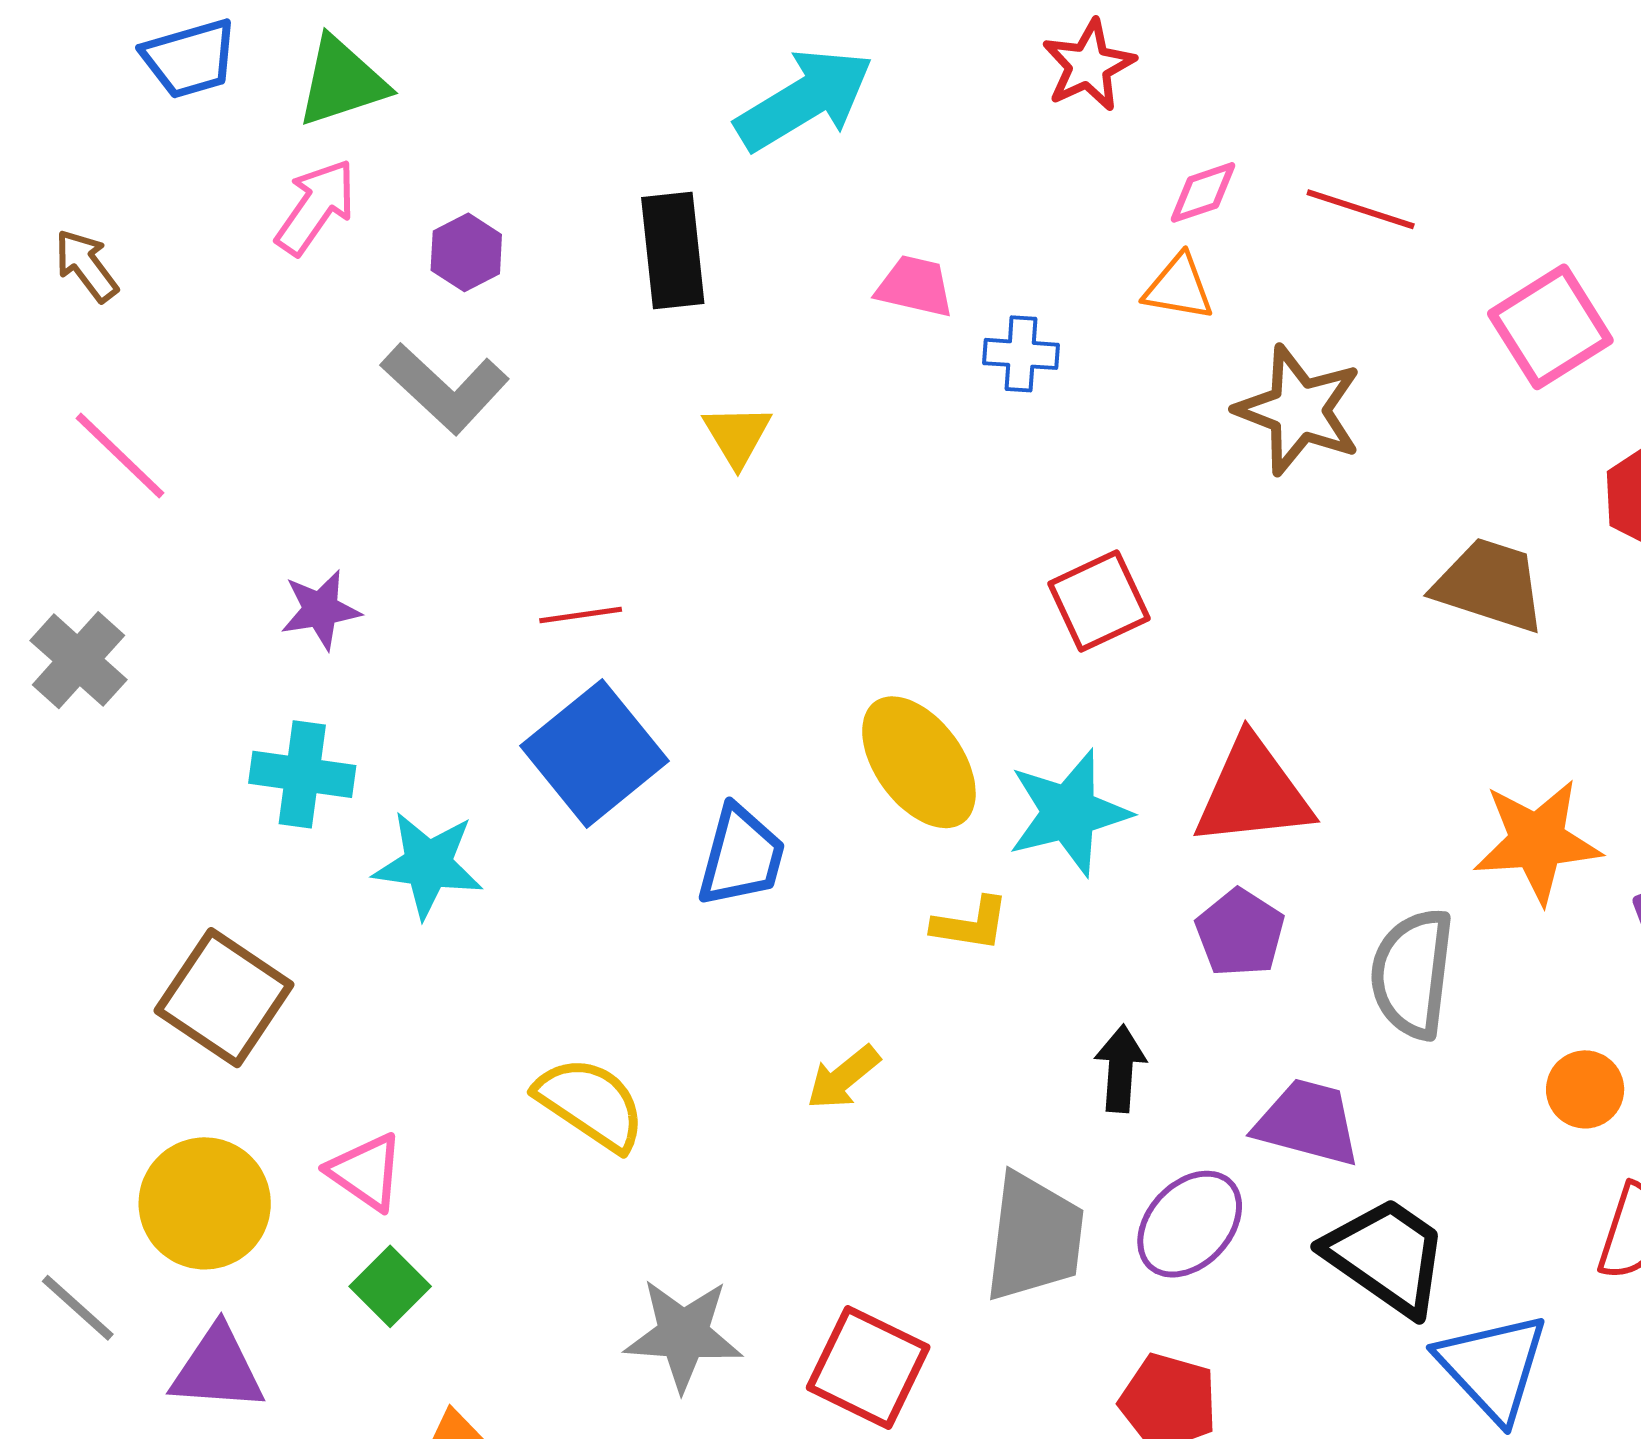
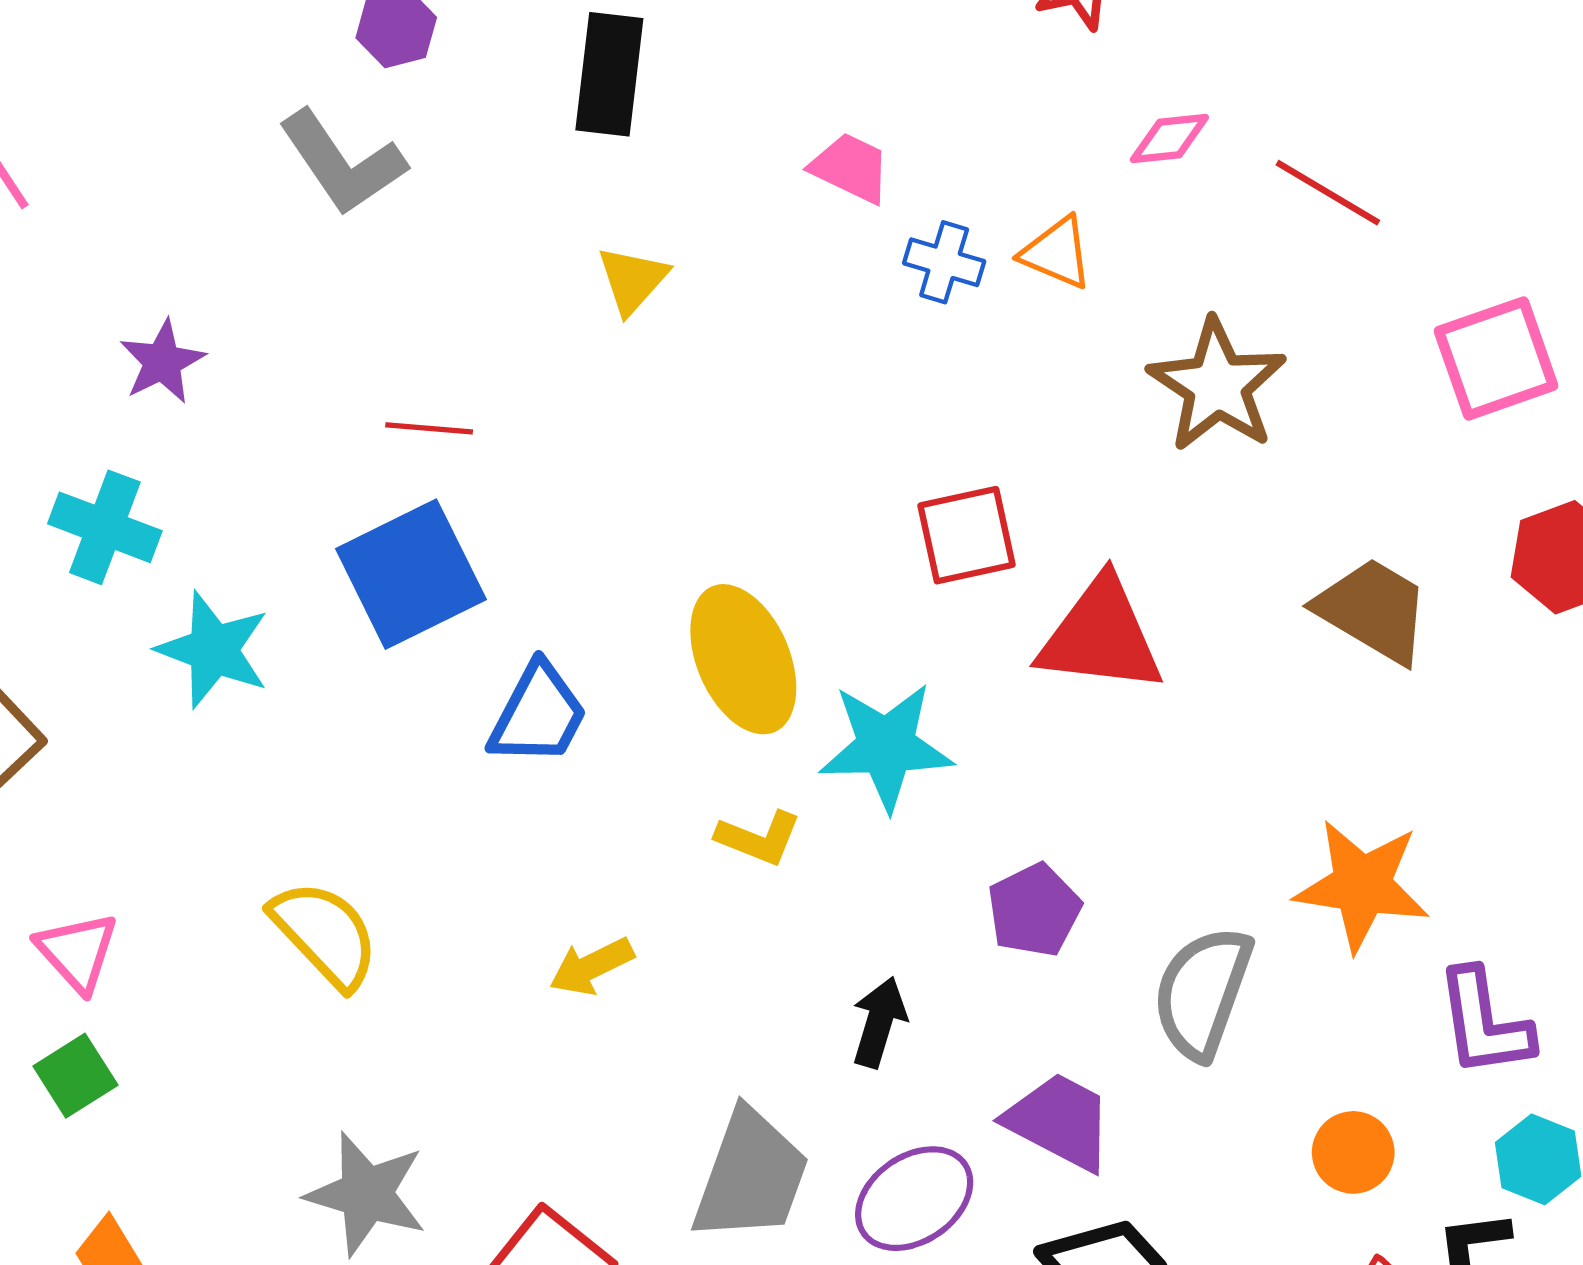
orange triangle: (1179, 287) -> (1057, 253), moved
purple star: (321, 610) -> (162, 362), turned -30
red triangle: (1253, 792) -> (1101, 636), moved

